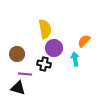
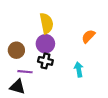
purple circle: (54, 48) -> (45, 44), moved
cyan arrow: (75, 59) -> (79, 70), moved

